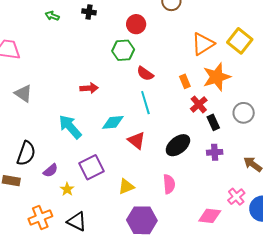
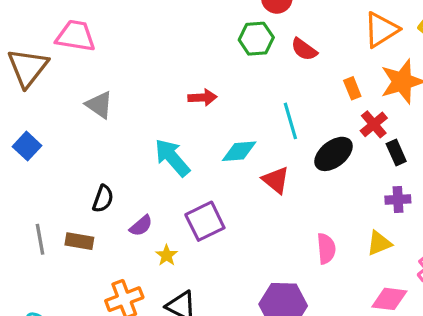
red semicircle: (145, 74) -> (304, 49), moved
black ellipse: (178, 145) -> (334, 154), moved
black semicircle: (26, 153) -> (103, 199), size x0.7
yellow triangle: (126, 186) -> (379, 243), moved

